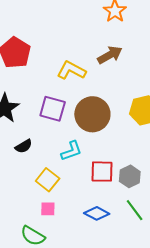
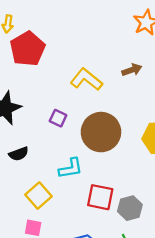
brown arrow: (110, 55) -> (132, 70), size x0.7
purple square: (53, 109) -> (58, 118), size x0.6

